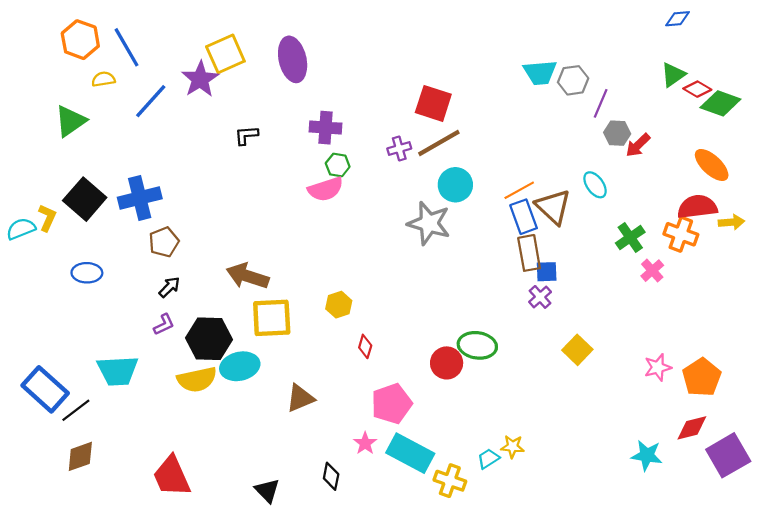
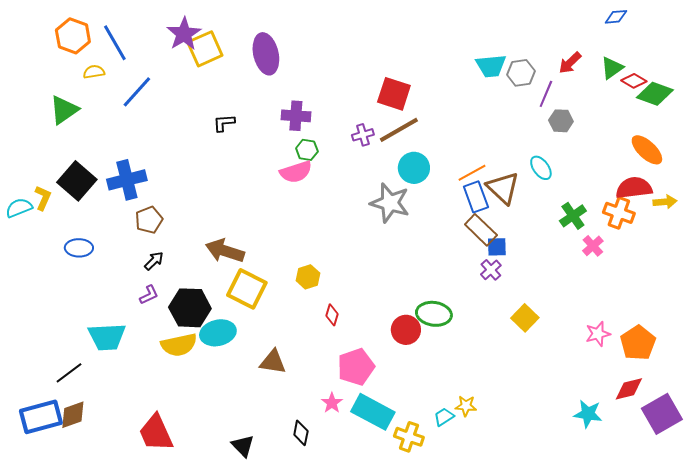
purple star: (200, 79) -> (184, 34), moved
red arrow: (638, 145) -> (570, 63), moved
brown rectangle: (529, 253) -> (481, 230), turned -36
yellow square: (272, 318) -> (247, 289), turned 30
blue rectangle: (45, 389) -> (41, 417), moved, turned -57
brown triangle: (300, 398) -> (273, 362), turned 32

